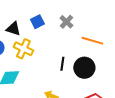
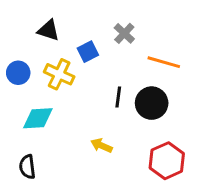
blue square: (37, 22) -> (88, 52), moved
black triangle: (13, 29) -> (49, 30), moved

